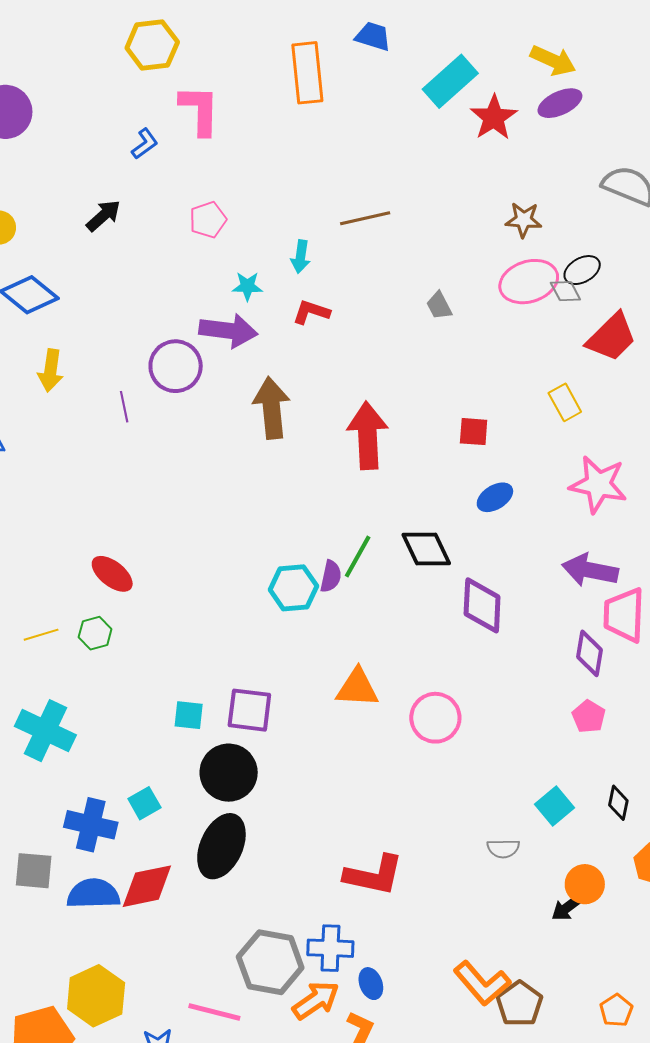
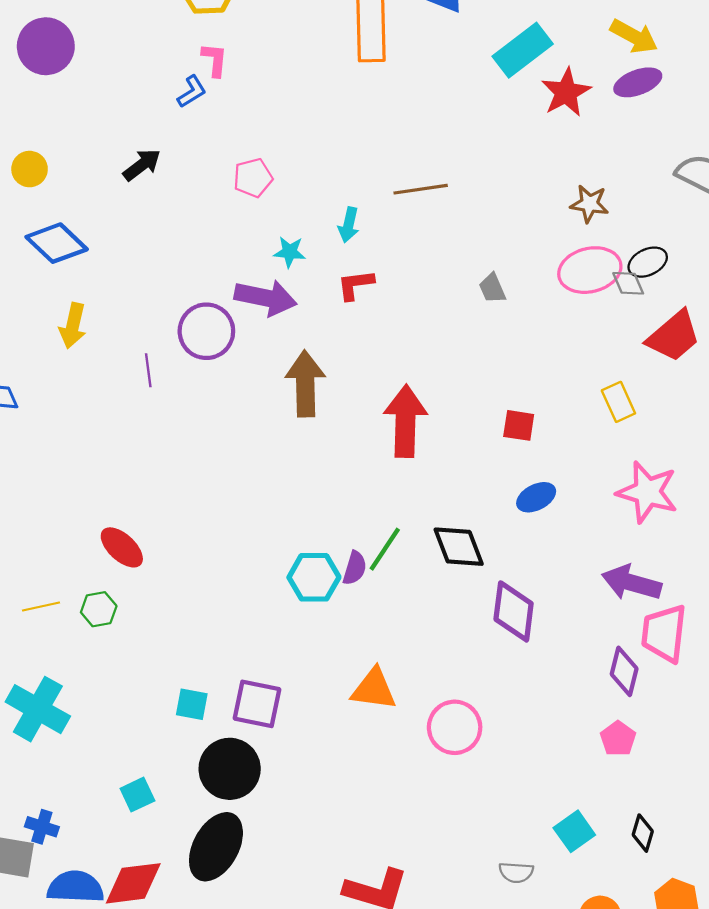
pink L-shape: (200, 110) -> (215, 60), moved, size x0.6
red L-shape: (311, 312) -> (356, 285), turned -30
blue cross: (91, 825) -> (42, 827), moved, size x0.6

